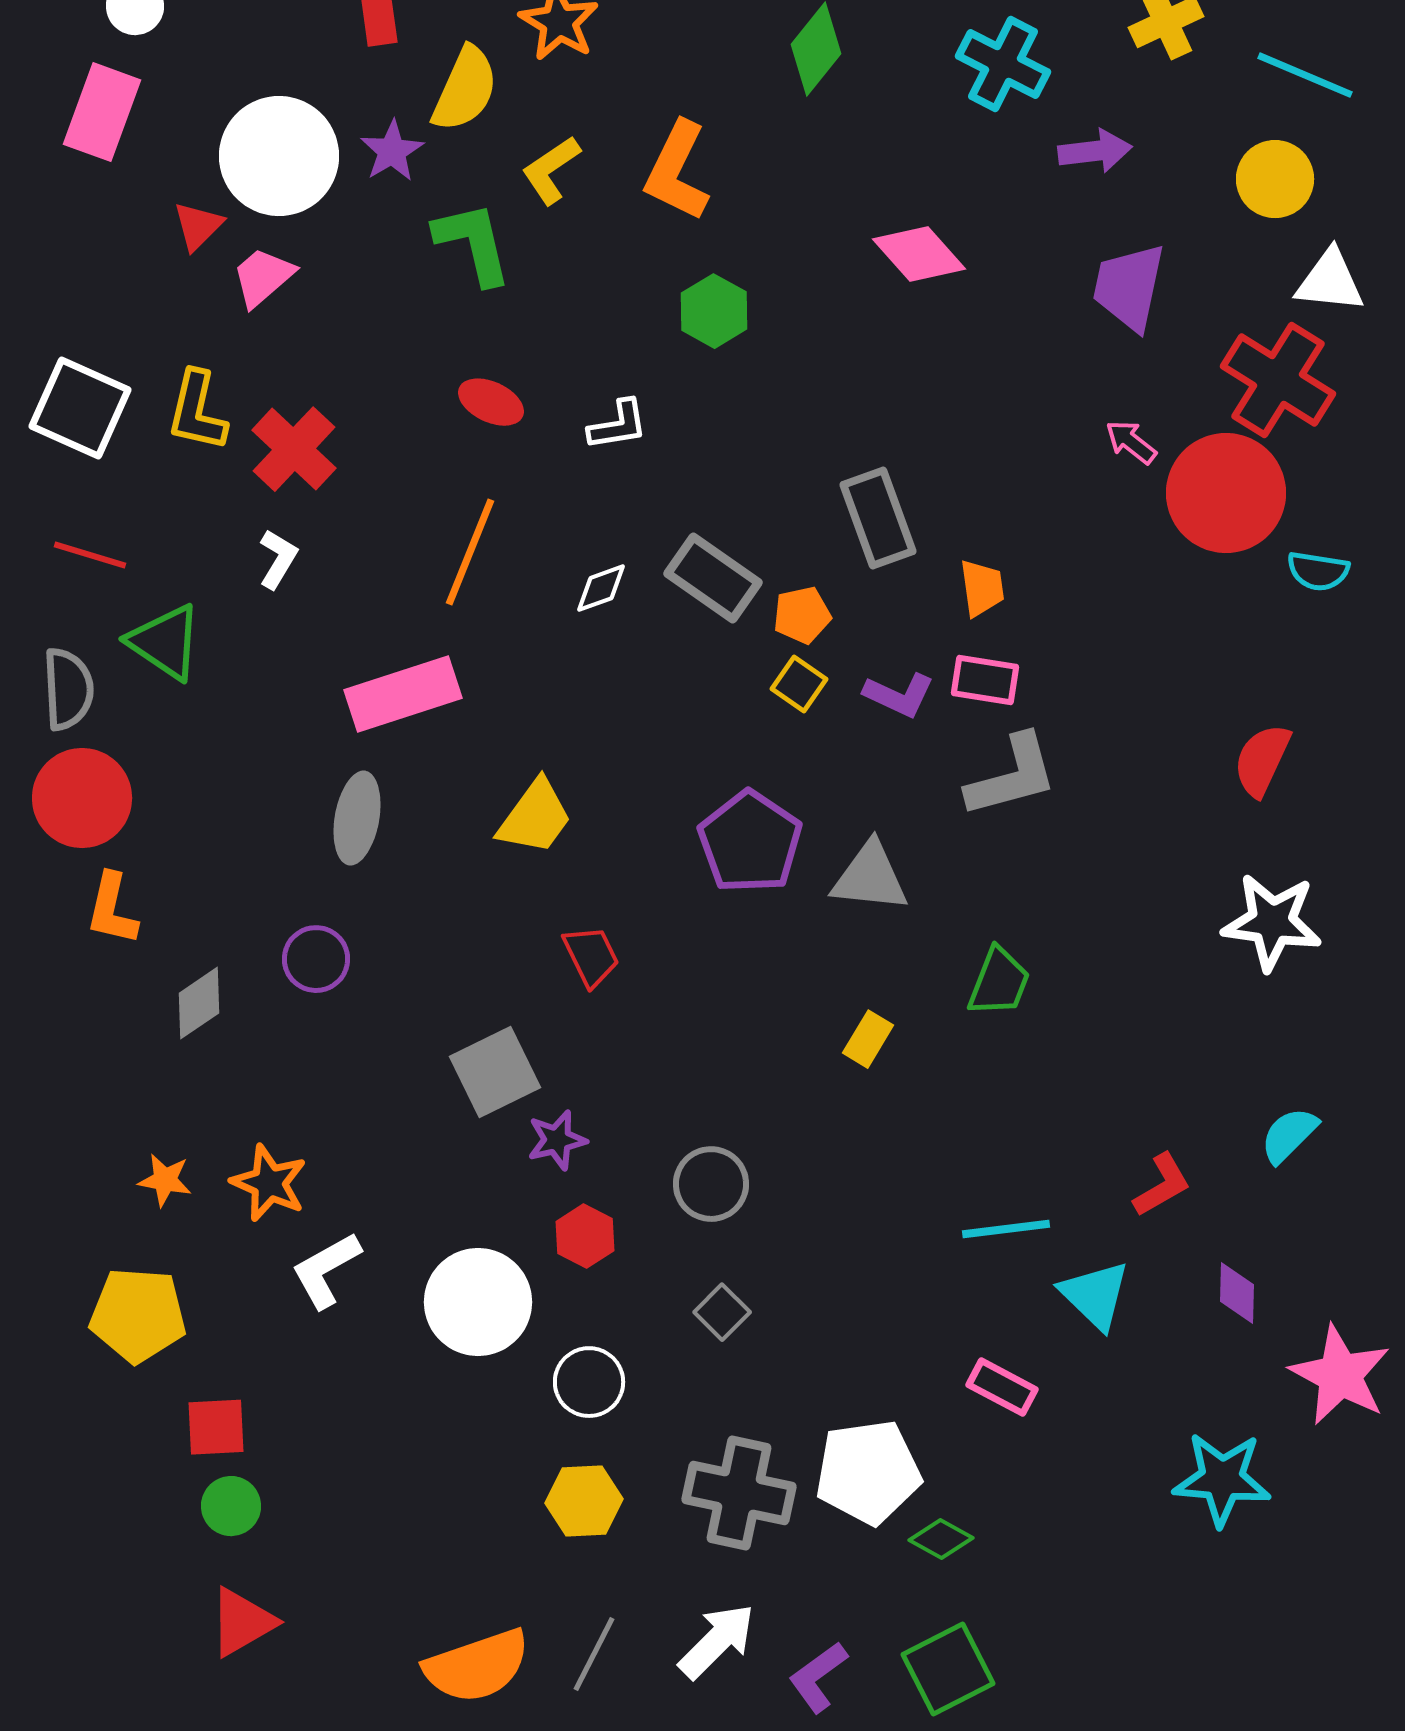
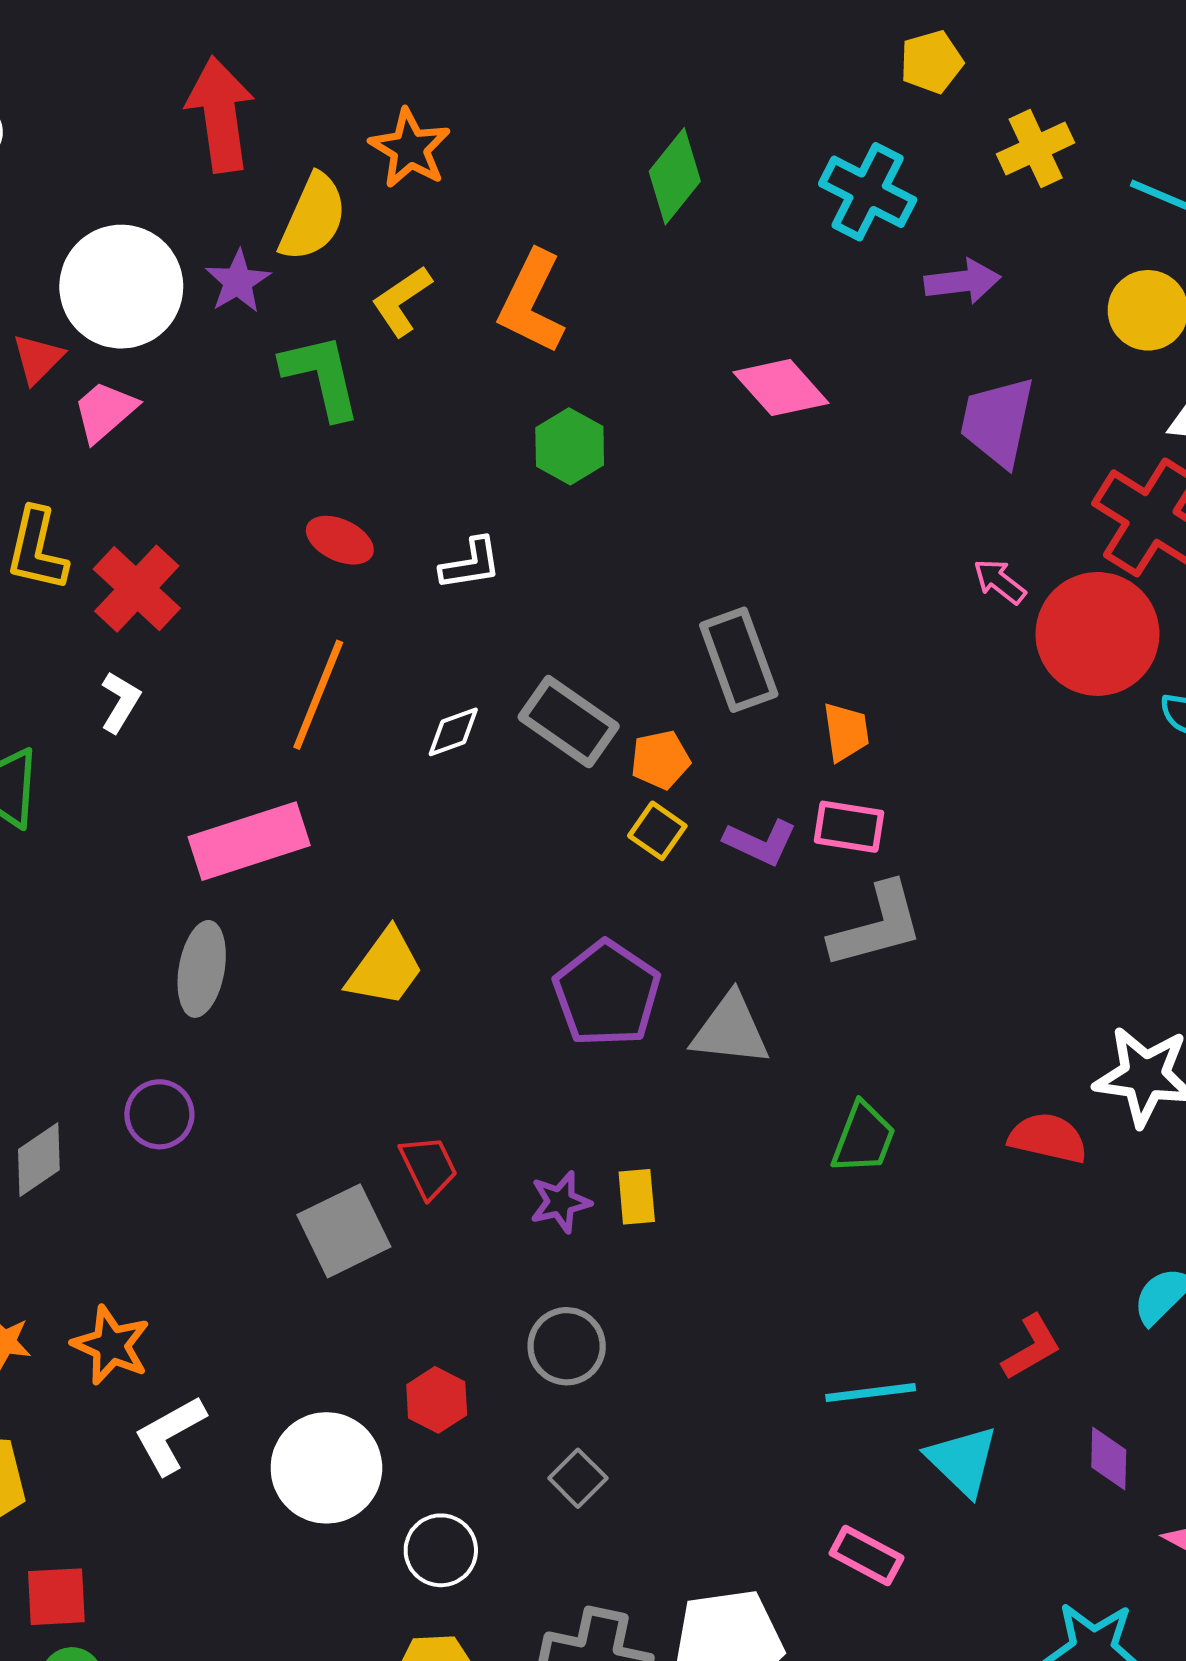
red semicircle: (1262, 760) -> (1048, 1138), moved, turned 78
red trapezoid: (591, 956) -> (428, 1167), moved
yellow rectangle: (868, 1039) -> (637, 1197), moved, turned -36
purple star: (557, 1140) -> (560, 1202), moved

